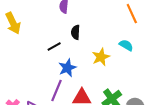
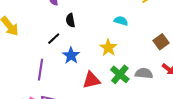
yellow star: (101, 57) -> (108, 48), moved
purple line: (56, 90) -> (41, 70), moved

